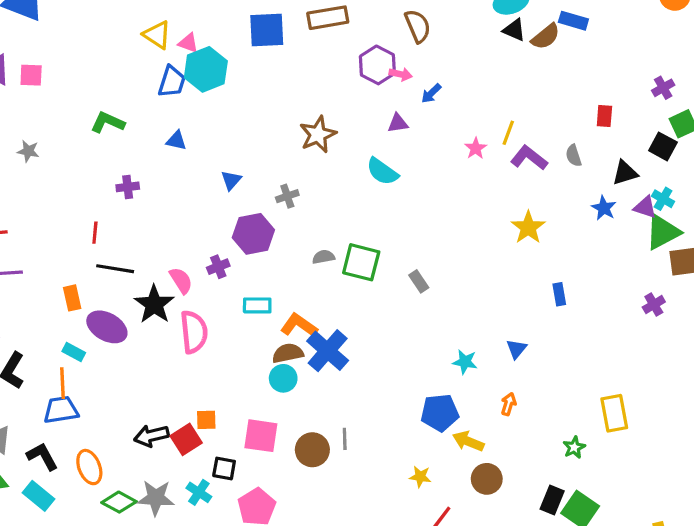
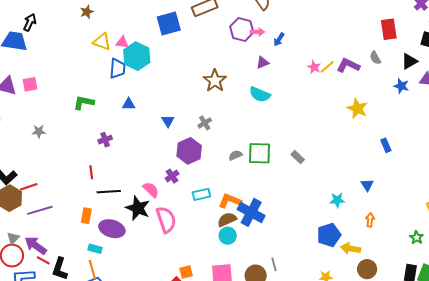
red rectangle: (604, 116) -> (389, 29), size x1.5
yellow line: (508, 133) -> (327, 67), moved, turned 42
orange rectangle: (72, 298) -> (86, 216), turned 35

